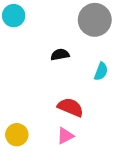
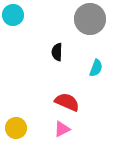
black semicircle: (60, 55) -> (57, 52), turned -78

